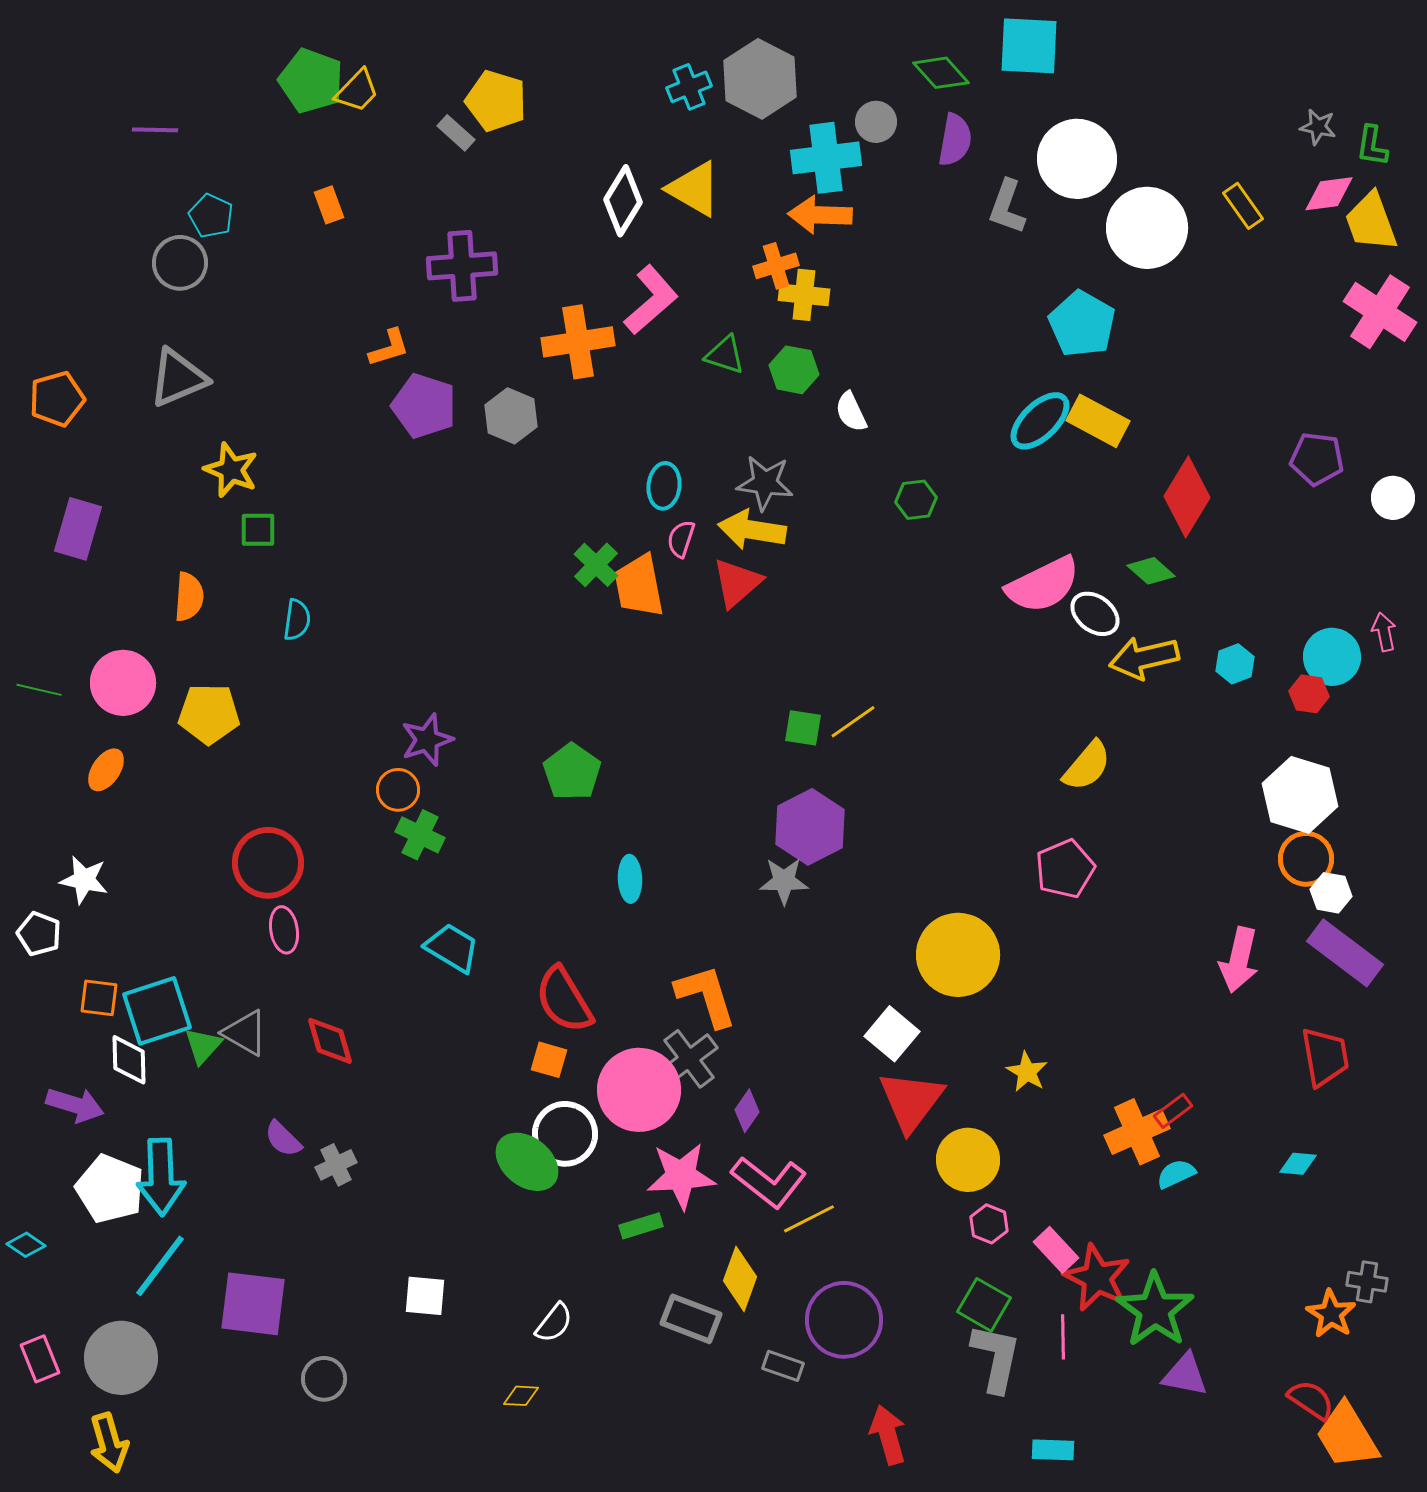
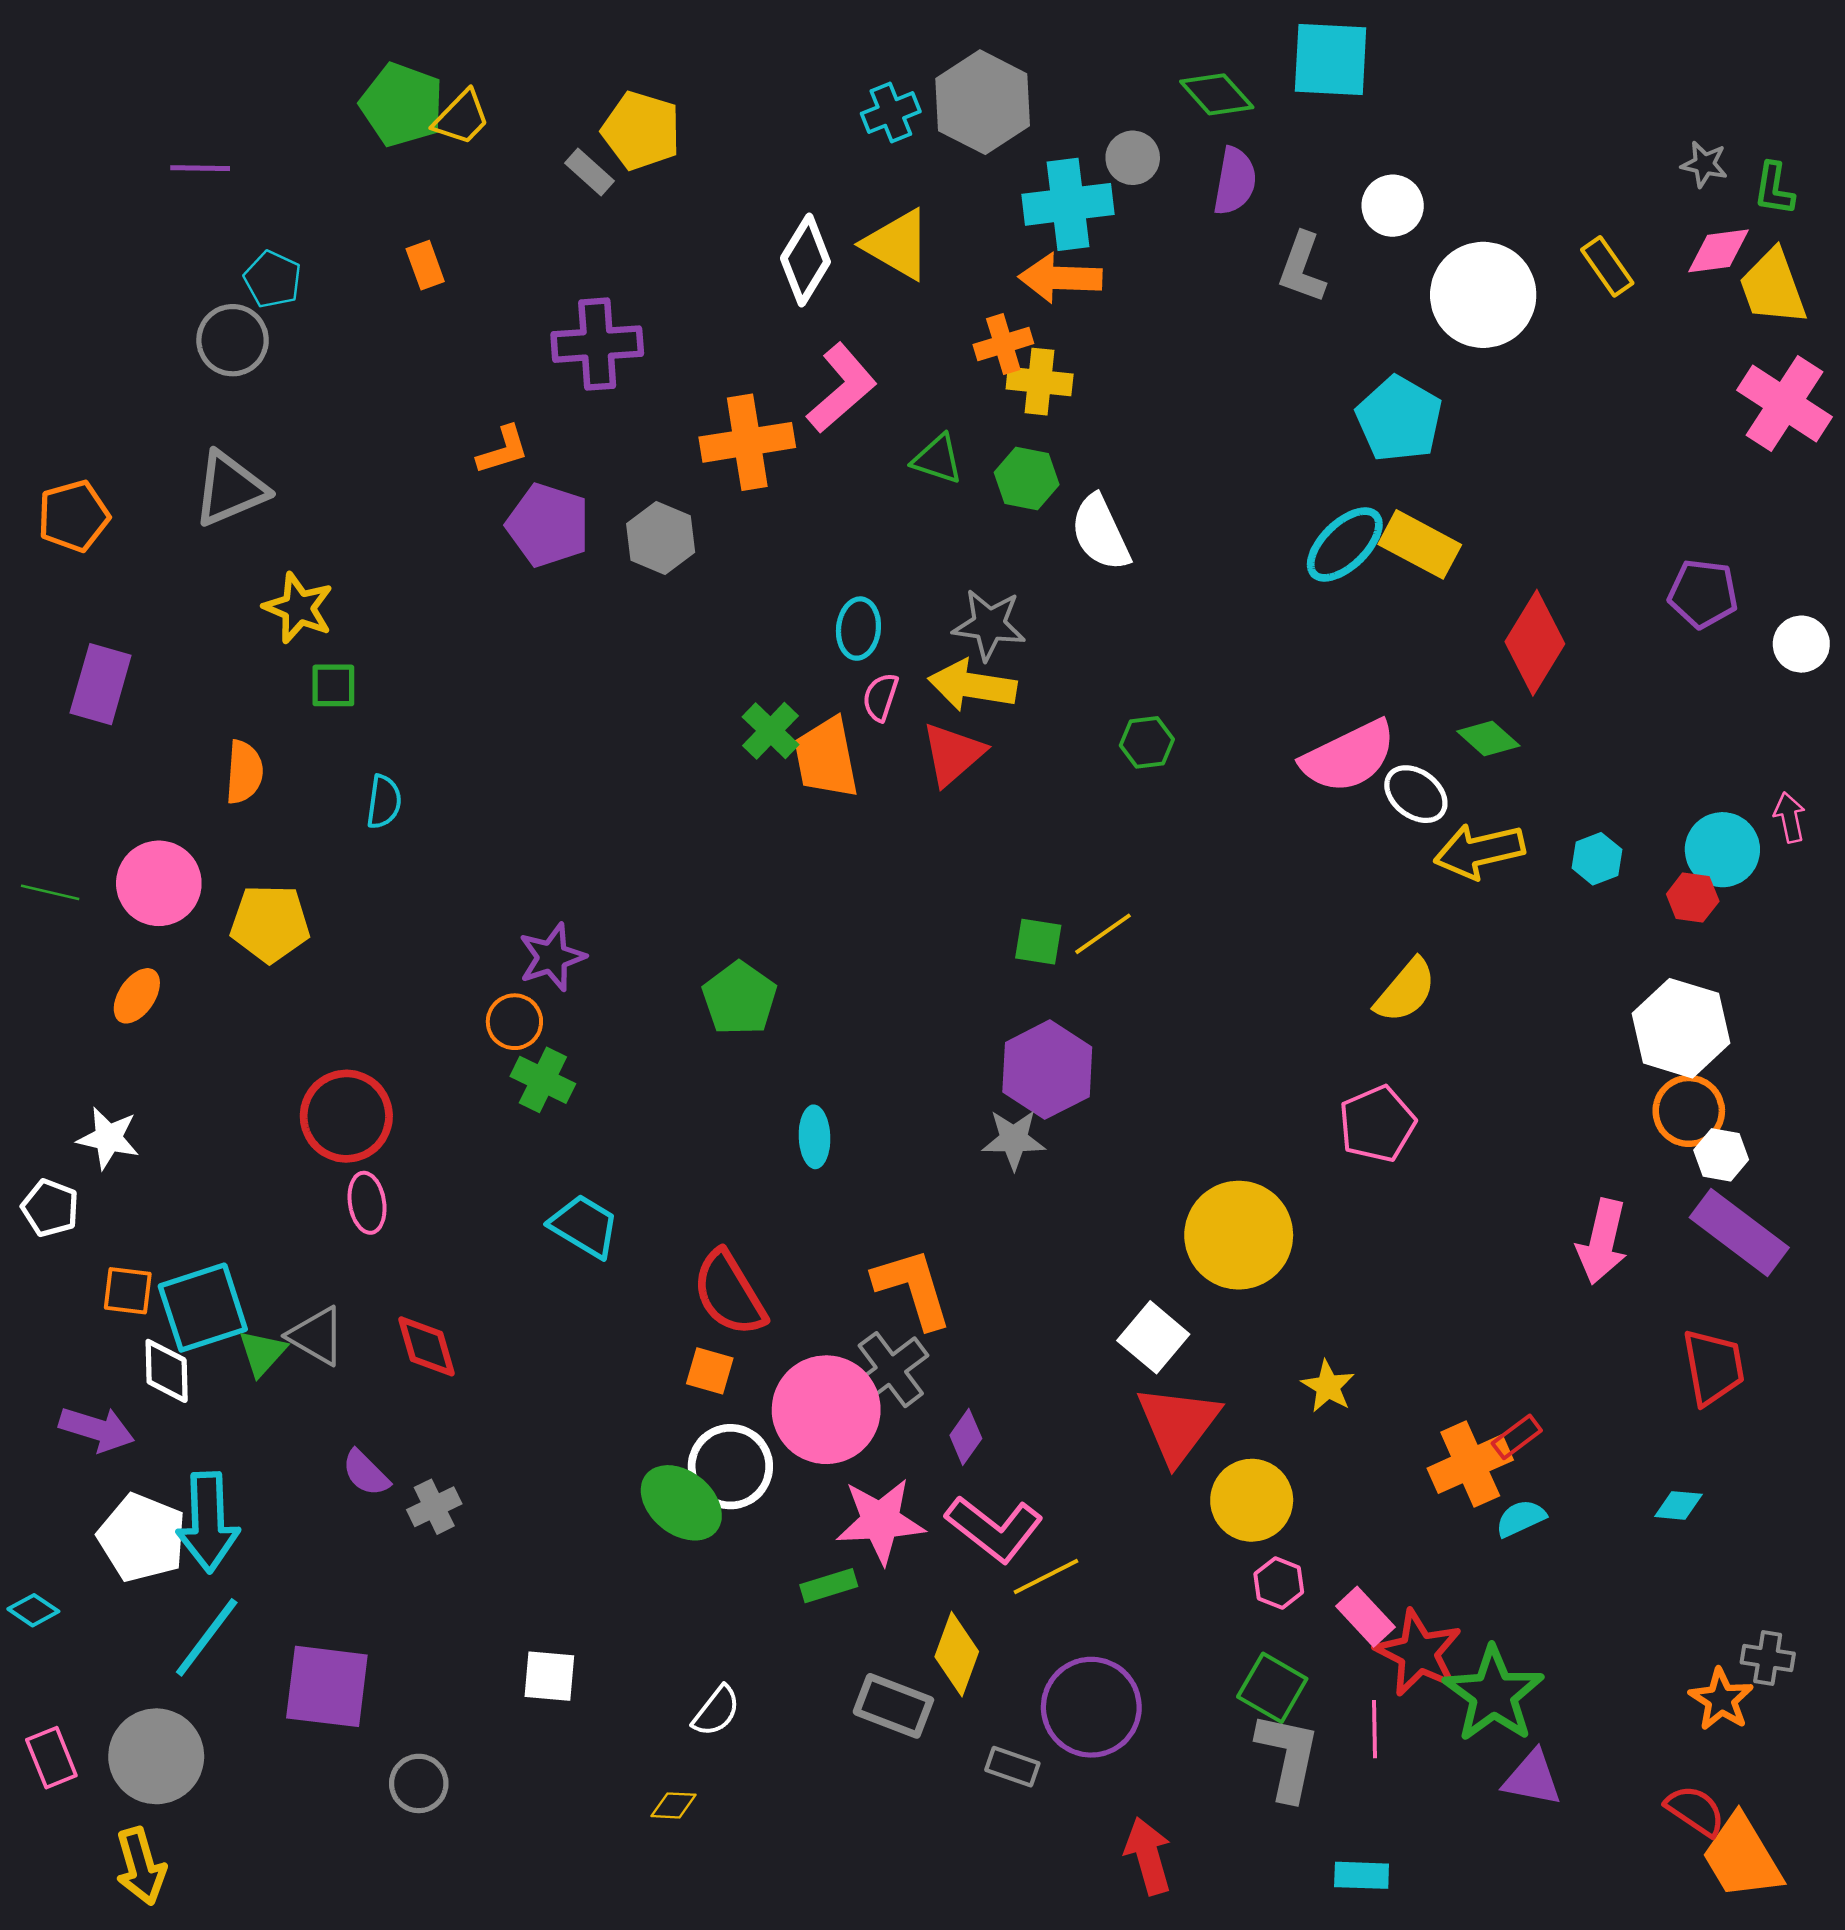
white circle: (1077, 159) -> (1393, 206), size x0.6
white semicircle: (851, 412) -> (1100, 533), size x1.5
green hexagon: (916, 500) -> (1147, 742), moved

